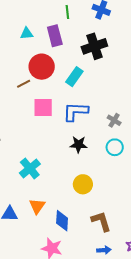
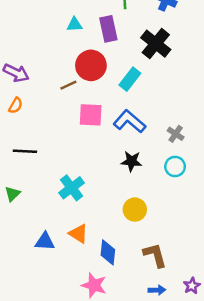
black cross: (94, 46) -> (156, 44), turned -35
blue L-shape: (75, 112) -> (129, 121), turned 36
orange triangle: (37, 206) -> (78, 234), turned -36

